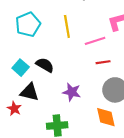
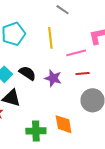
purple star: (72, 92) -> (53, 78), moved
orange diamond: (106, 117) -> (64, 124), moved

